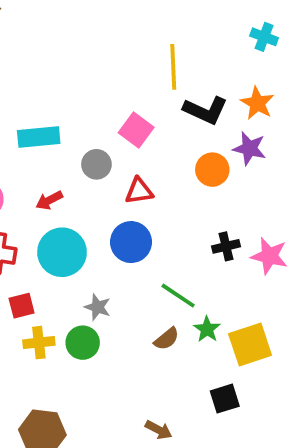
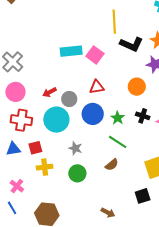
cyan rectangle: (39, 137) -> (71, 51), moved
gray circle: (96, 164) -> (69, 99), moved
orange circle: (212, 170) -> (137, 87), moved
black cross: (226, 246) -> (143, 116), turned 32
green star: (207, 329) -> (118, 118), moved
green circle: (83, 343) -> (77, 173), moved

